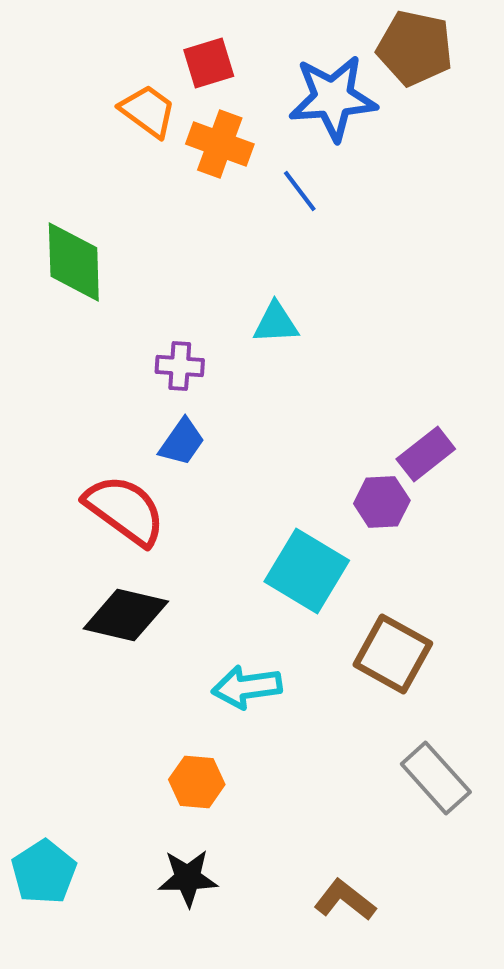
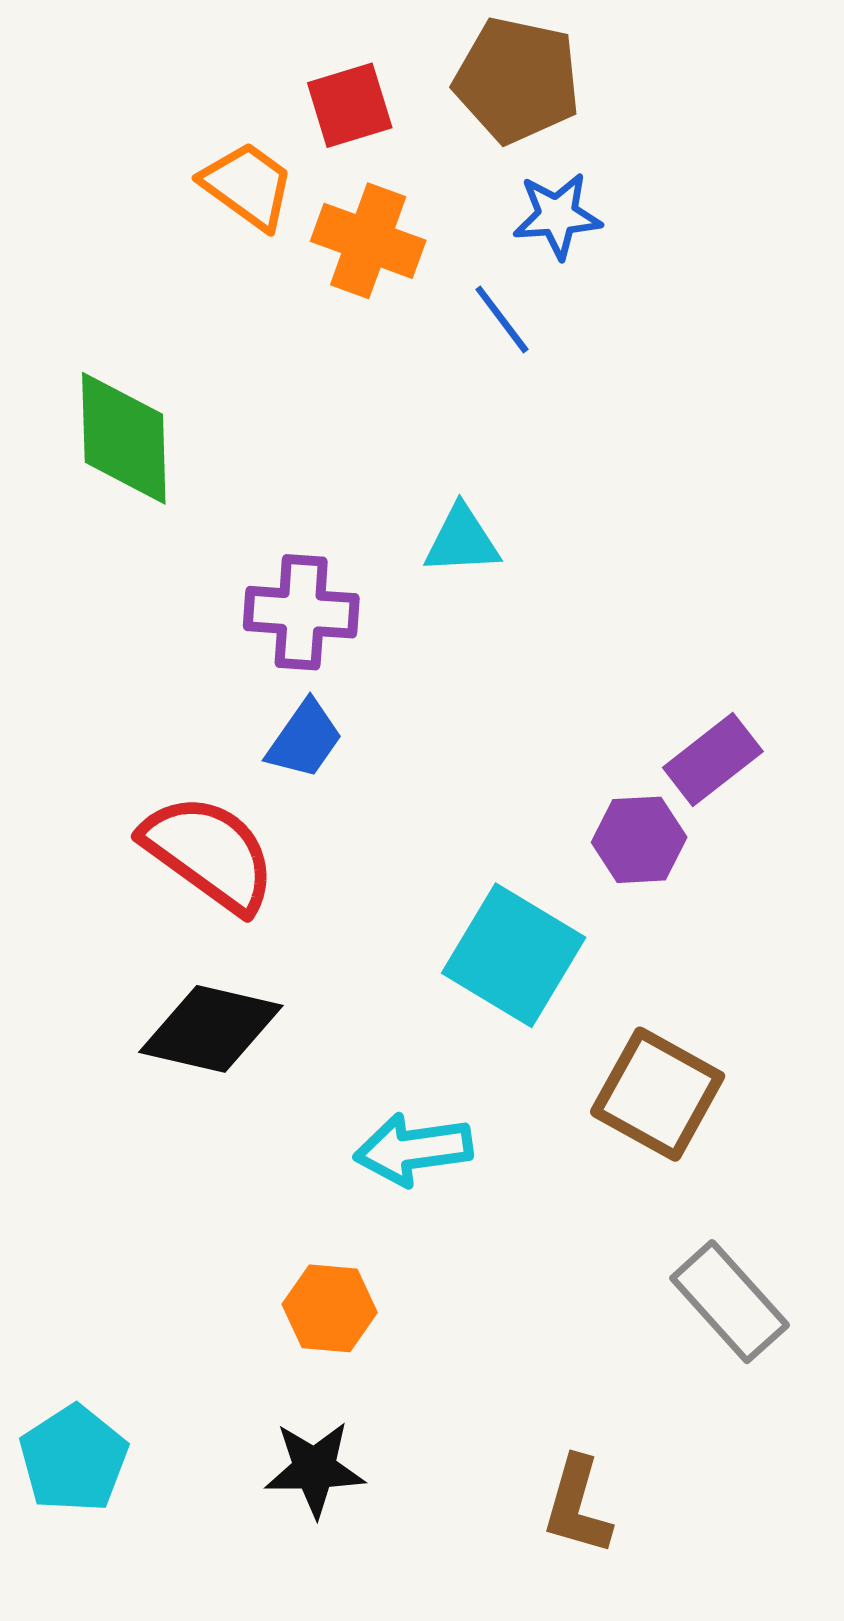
brown pentagon: (415, 48) -> (517, 80), moved
blue star: (333, 98) -> (557, 216), moved, size x0.6
purple cross: (180, 366) -> (301, 612), size x1.4
brown L-shape: (345, 900) -> (577, 1506), turned -112

